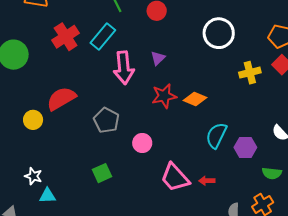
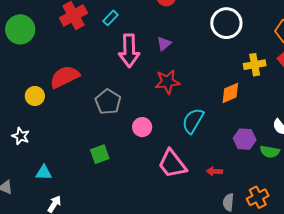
cyan rectangle: (103, 36) -> (111, 18), size x0.6
orange diamond: (195, 99) -> (230, 93), moved, turned -50
cyan semicircle: (216, 135) -> (193, 121), moved
green semicircle: (272, 173) -> (270, 152), moved
white star: (33, 176) -> (21, 136), moved
red arrow: (207, 181) -> (215, 171), moved

